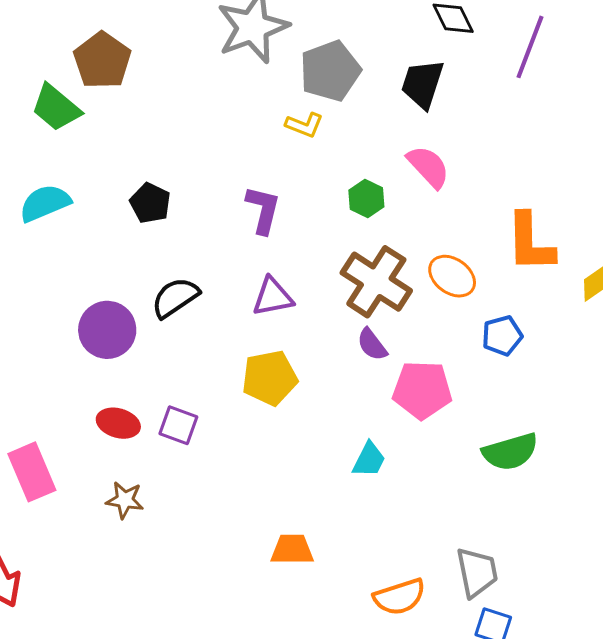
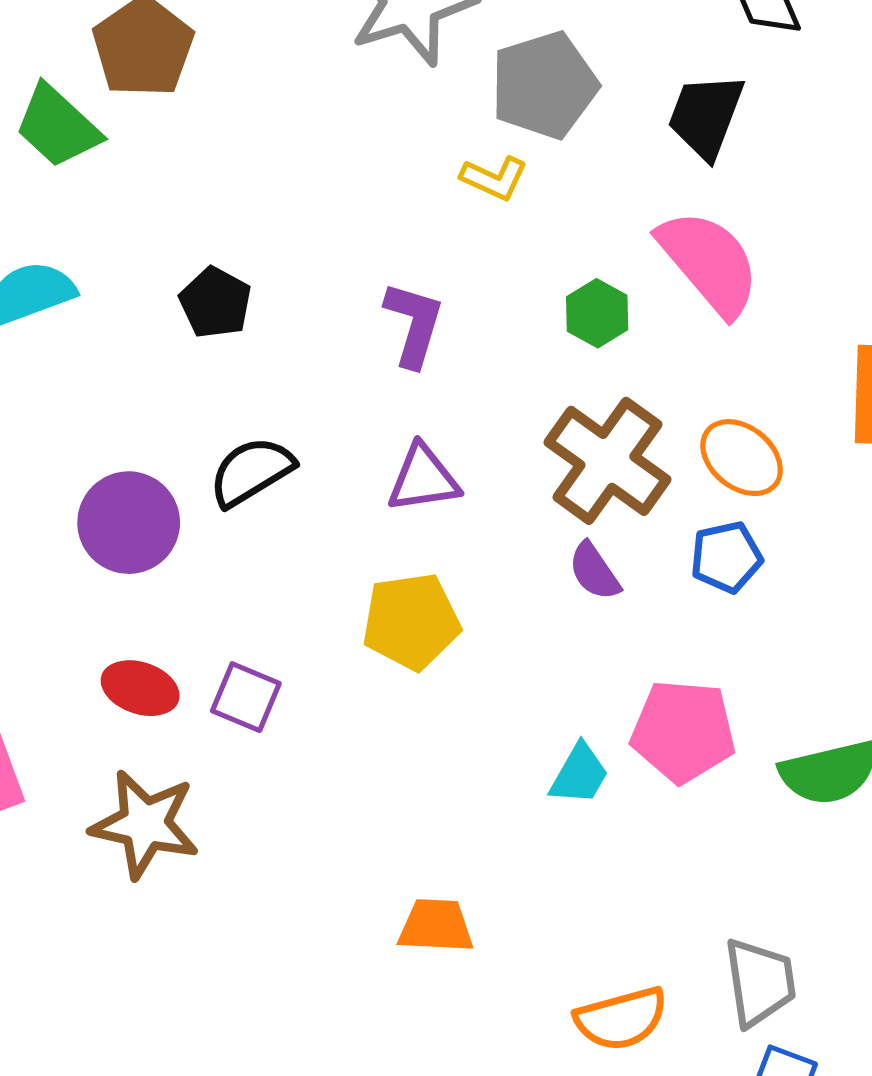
pink semicircle: (428, 167) -> (709, 262), size x1.4
blue pentagon: (502, 336) -> (726, 557), moved
pink pentagon: (422, 390) -> (683, 731), moved
brown star: (125, 500) -> (145, 824), size x1.6

